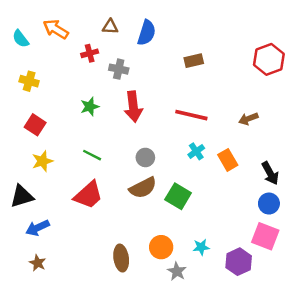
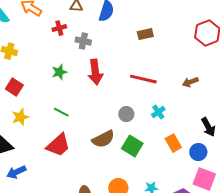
cyan cross: (196, 151) -> (158, 112), moved
gray circle: (145, 157) -> (126, 114), moved
orange rectangle: (228, 160) -> (173, 143), moved
blue circle: (269, 204) -> (198, 152), moved

